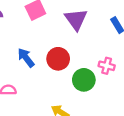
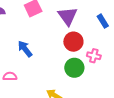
red circle: (58, 59) -> (73, 42), moved

